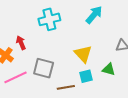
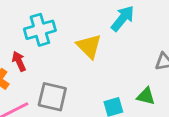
cyan cross: (49, 19) -> (40, 30), moved
yellow triangle: (83, 54) -> (89, 46), moved

